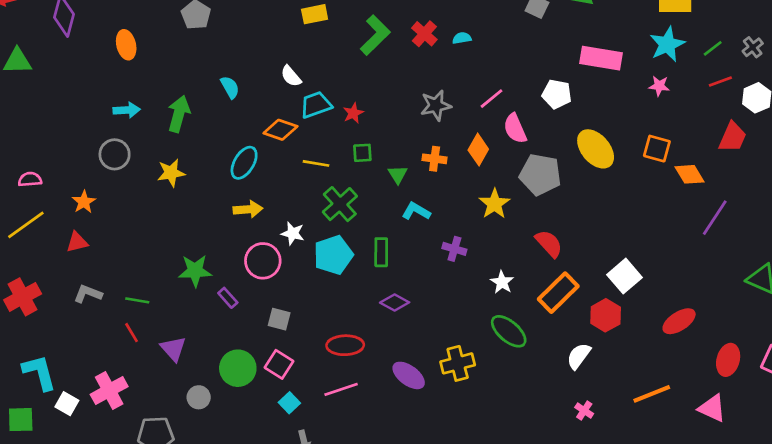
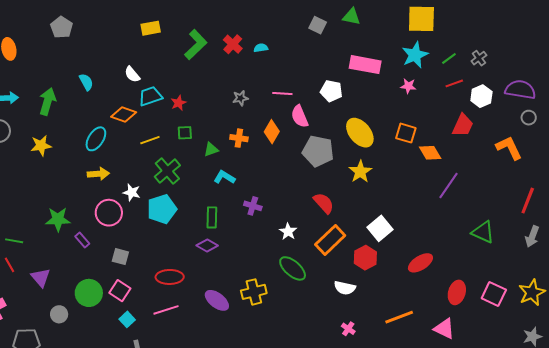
pink line: (492, 99) -> (282, 94), turned 42
gray star: (436, 105) -> (240, 98), size x0.7
yellow line: (316, 163) -> (150, 140), turned -30
green triangle: (398, 174) -> (211, 149), turned 42
yellow star: (494, 204) -> (360, 172), moved
green rectangle: (381, 252) -> (212, 217), moved
white semicircle: (579, 356) -> (345, 288), turned -115

